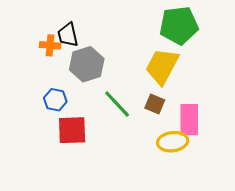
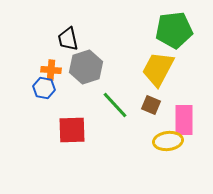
orange cross: (50, 45) -> (51, 70), moved
blue hexagon: (55, 100) -> (44, 88), moved

